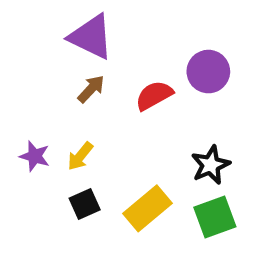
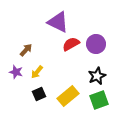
purple triangle: (91, 37) -> (58, 22), moved
purple circle: (208, 72) -> (96, 44), moved
brown arrow: (91, 89) -> (26, 50), moved

